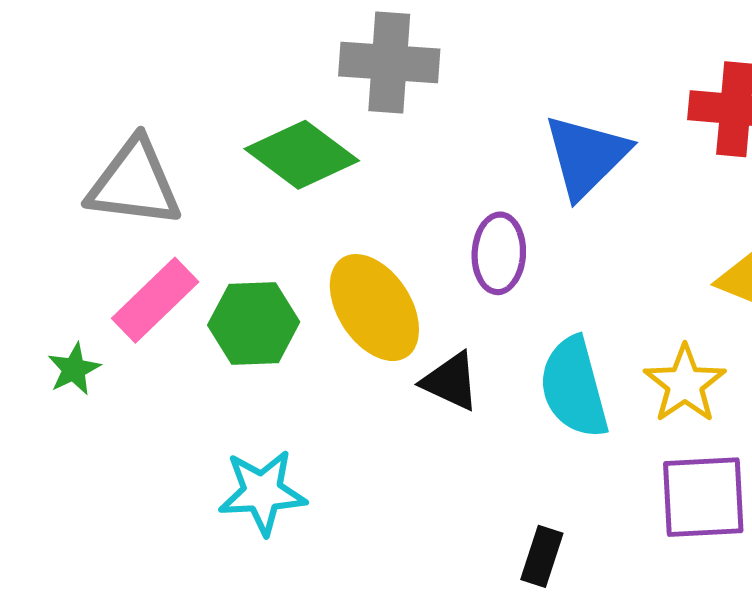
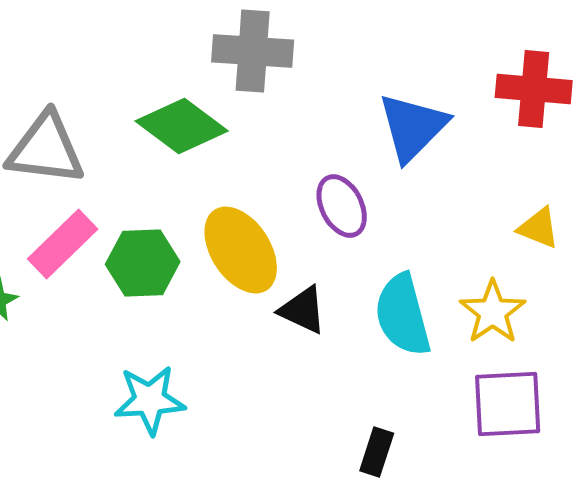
purple ellipse: (499, 253) -> (342, 206), turned -30

